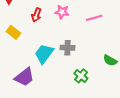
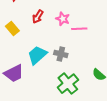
pink line: (94, 18) -> (79, 29), moved
green cross: (81, 76) -> (68, 84), size x1.5

